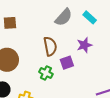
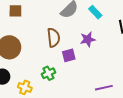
green cross: (46, 73) -> (48, 73), moved, turned 32

